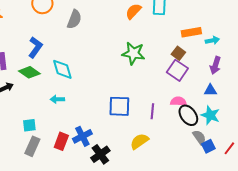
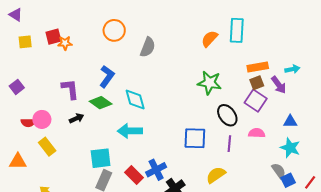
orange rectangle: (191, 32) -> (258, 67), moved
brown square: (178, 53) -> (257, 83), turned 32
purple arrow: (215, 65) -> (279, 85), moved, turned -54
cyan arrow: (57, 99) -> (130, 131), size x1.6
black ellipse: (188, 115) -> (227, 115), moved
cyan square: (29, 125) -> (101, 158), size x1.5
red rectangle: (61, 141) -> (134, 175), turned -66

